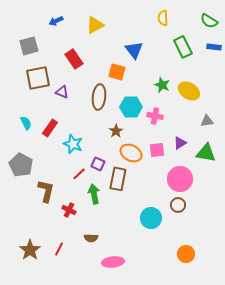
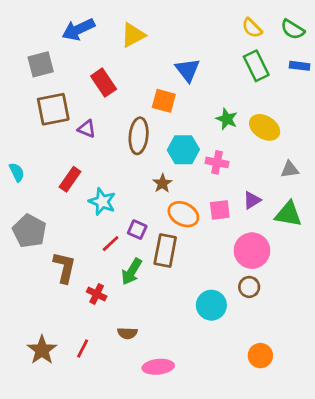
yellow semicircle: (163, 18) -> (252, 28), moved, turned -42
blue arrow: (56, 21) -> (78, 29), size x1.6
cyan semicircle: (26, 123) -> (17, 172), moved
green arrow: (94, 194) -> (132, 272), turned -138

